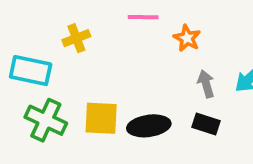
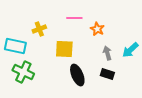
yellow square: (101, 118) -> (64, 49), moved
black ellipse: (149, 126) -> (77, 75), turned 75

